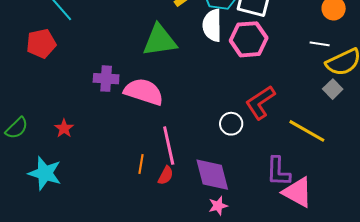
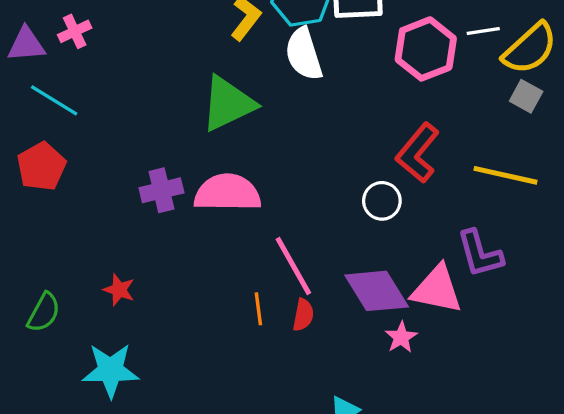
pink hexagon: (249, 39) -> (426, 49), moved
pink triangle: (298, 192) -> (437, 289), moved

